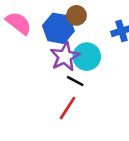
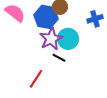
red line: (67, 108) -> (36, 79), moved

